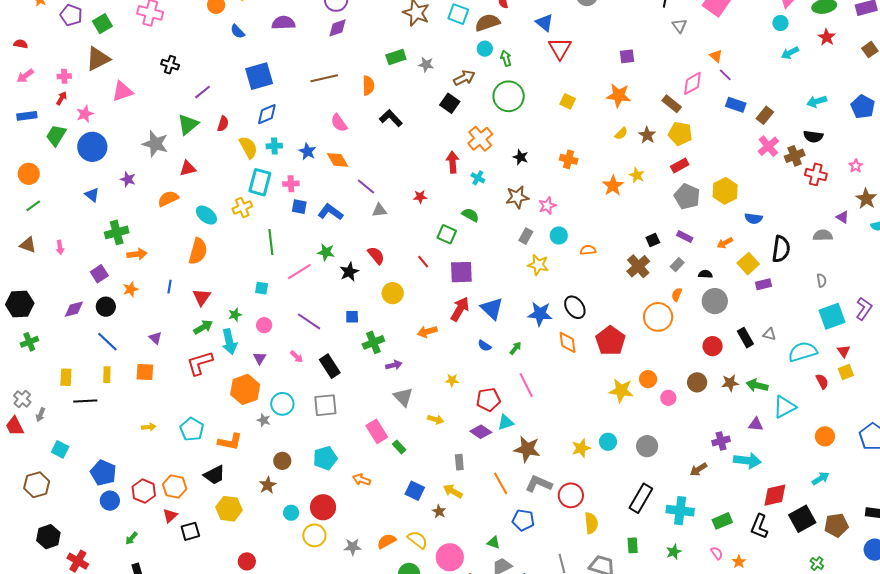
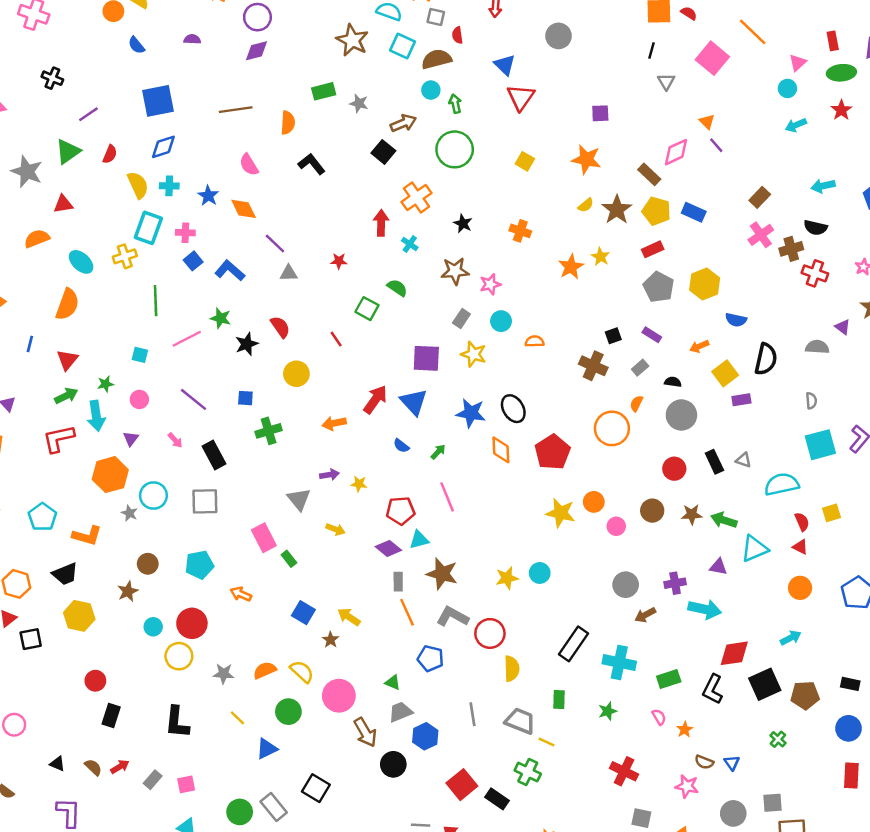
purple semicircle: (283, 23) -> (192, 39), size x0.6
blue rectangle: (736, 105) -> (694, 212), moved
brown star: (647, 135) -> (617, 210), size x1.4
blue square: (299, 207) -> (193, 261), turned 35
brown cross: (638, 266) -> (593, 366), turned -30
purple square: (461, 272) -> (426, 358), moved
red triangle: (844, 351) -> (800, 547), moved, turned -32
purple arrow: (394, 365) -> (329, 475), moved
gray circle: (647, 446) -> (626, 585), moved
gray rectangle: (459, 462) -> (398, 582), moved

